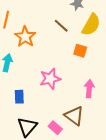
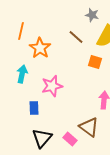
pink star: (50, 79) -> (52, 86), moved

